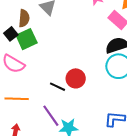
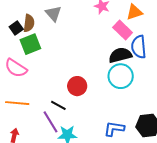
black square: (11, 34) -> (16, 28), moved
black line: (57, 87) -> (58, 105), moved

